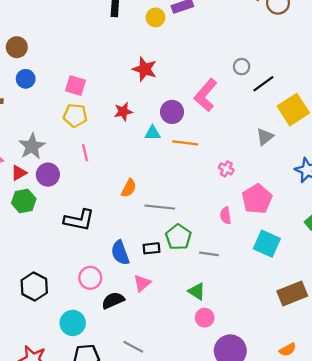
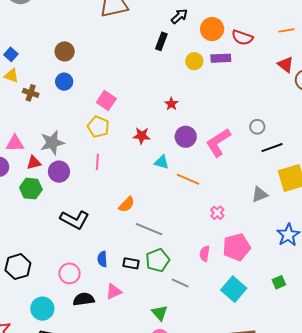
red star: (145, 69) -> (171, 104), size x0.6
purple circle: (172, 112) -> (186, 137), moved
blue semicircle: (120, 253) -> (102, 259), size x0.7

